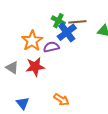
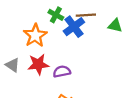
green cross: (58, 21) -> (56, 15), moved
purple semicircle: (51, 47) -> (62, 71), moved

